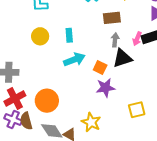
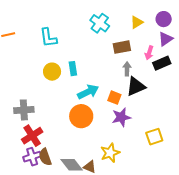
cyan rectangle: (69, 35) -> (73, 69), moved
pink arrow: (137, 39) -> (149, 53), moved
orange circle: (47, 101) -> (81, 116), moved
purple cross: (13, 119) -> (32, 157), turned -36
yellow star: (91, 122) -> (110, 153), turned 30

